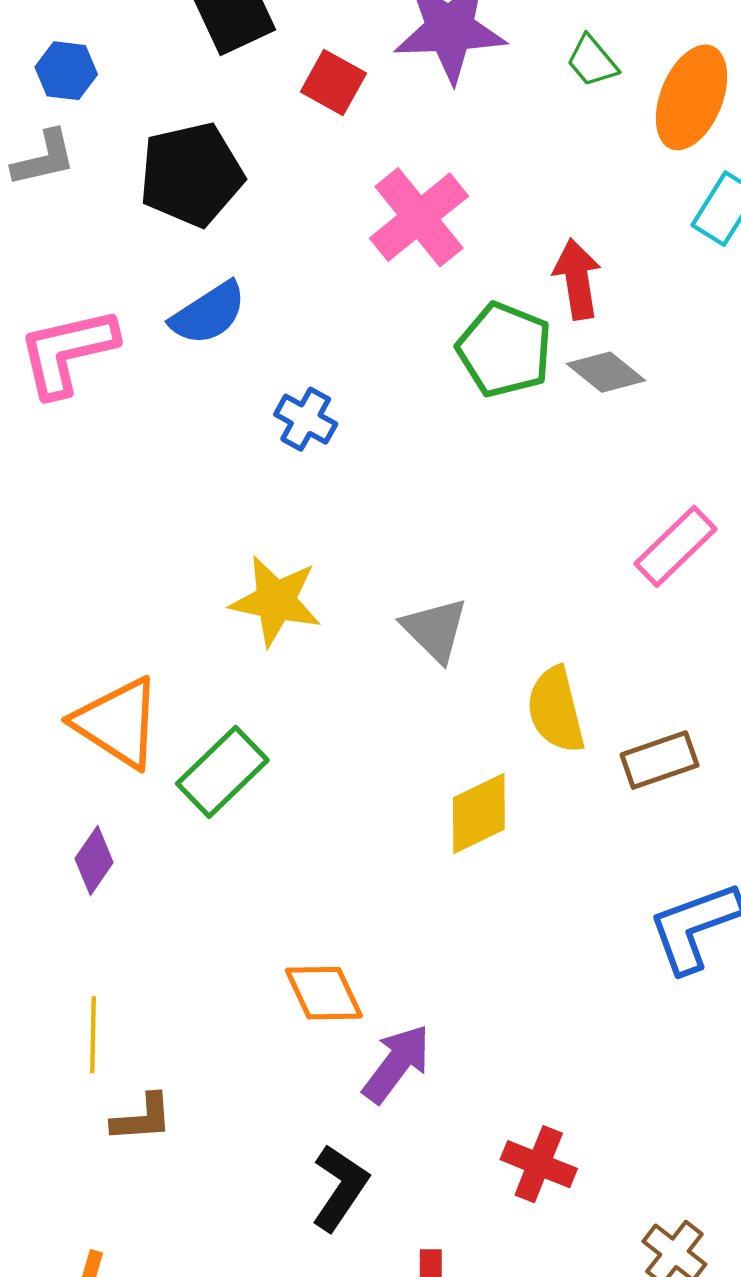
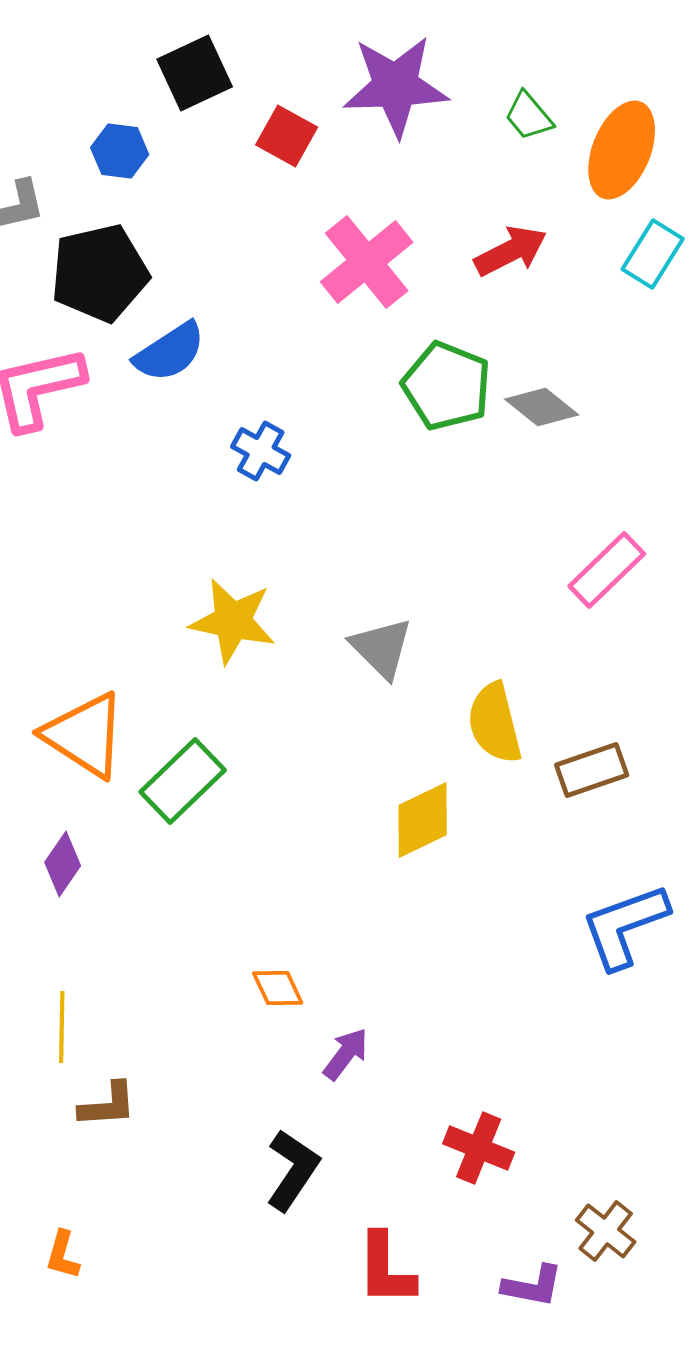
blue hexagon: (66, 71) -> (120, 151), moved
black pentagon: (191, 174) -> (100, 273), moved
red arrow: (577, 279) -> (511, 251), moved, turned 72
orange diamond: (324, 993) -> (278, 988), size x0.7
purple arrow: (397, 1064) -> (346, 1054), size x0.7

